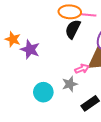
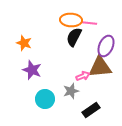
orange star: (13, 39) -> (24, 43), moved
purple star: (30, 49) -> (32, 70), moved

